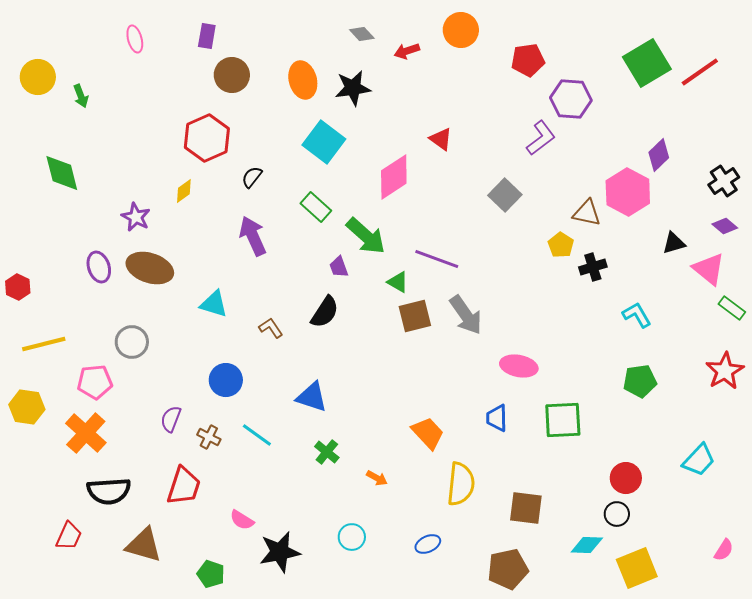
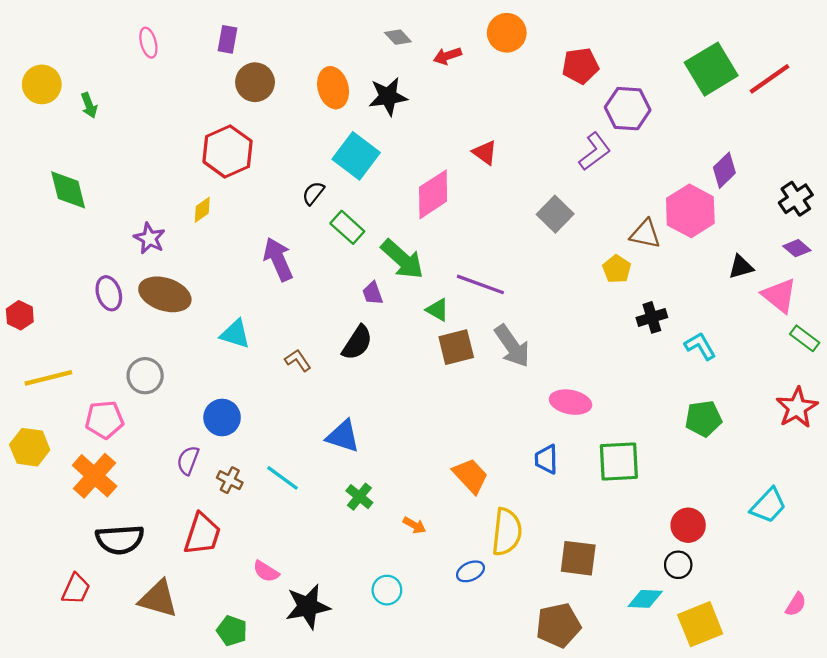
black semicircle: (252, 177) -> (313, 193), moved
black cross: (593, 267) -> (652, 317), moved
blue circle: (226, 380) -> (222, 417), moved
blue ellipse: (428, 544) -> (470, 571), moved

